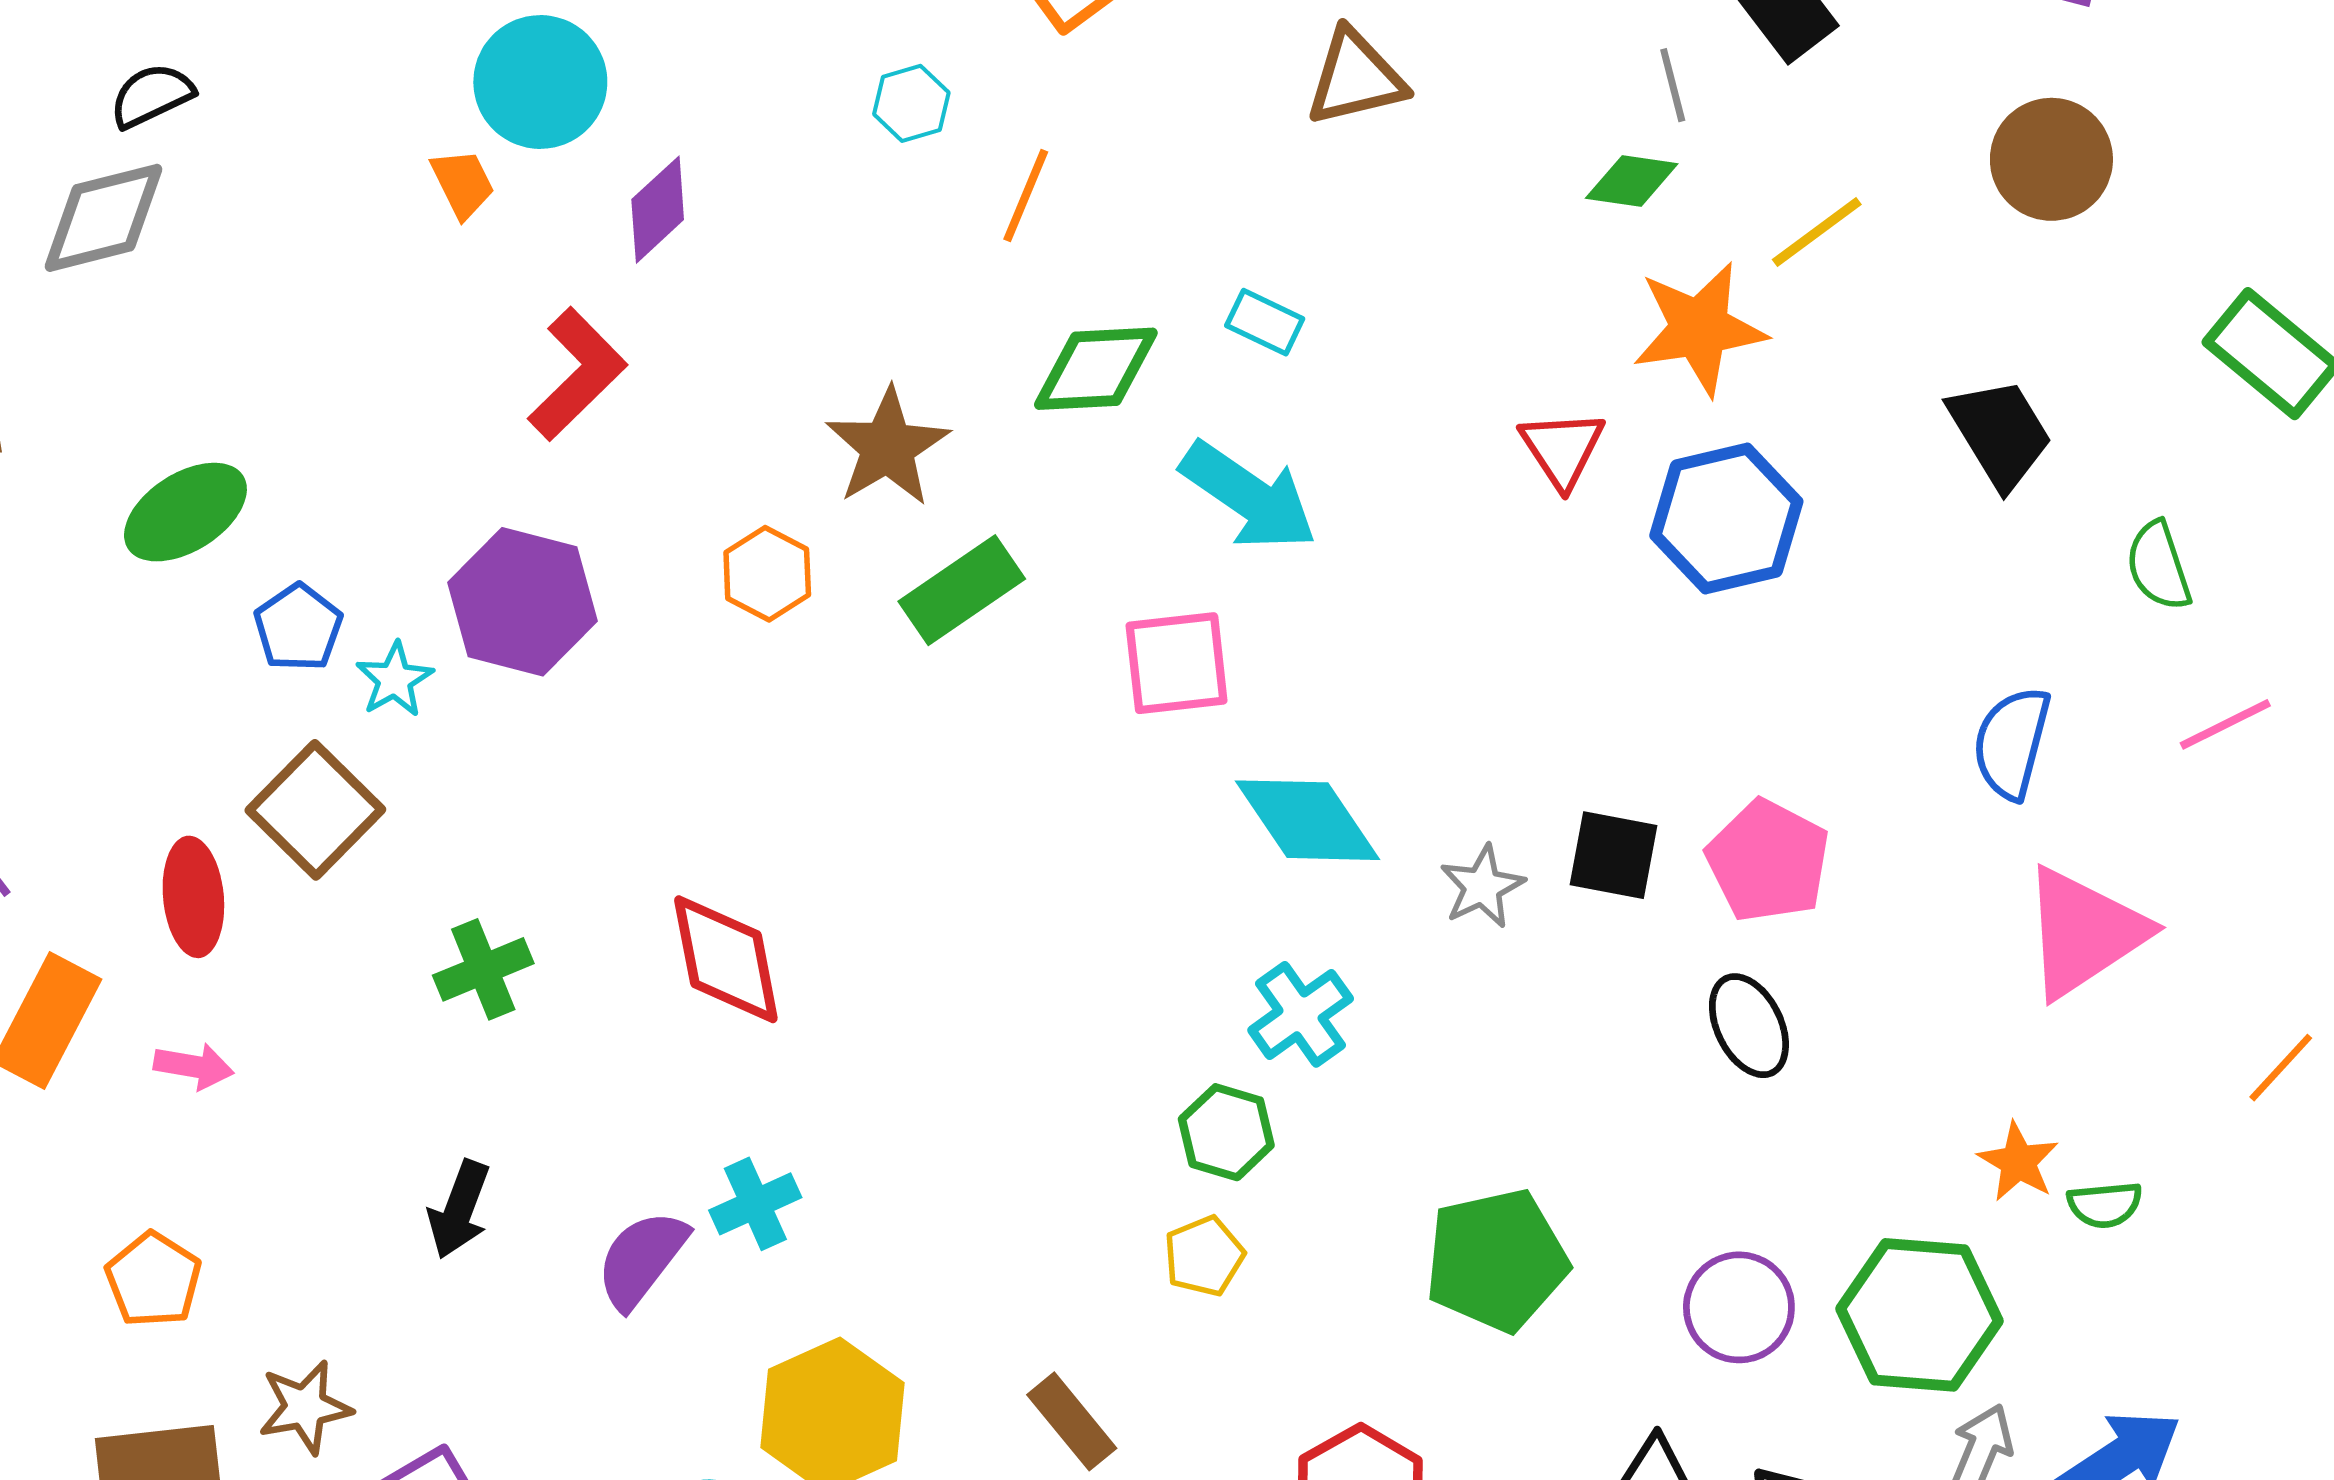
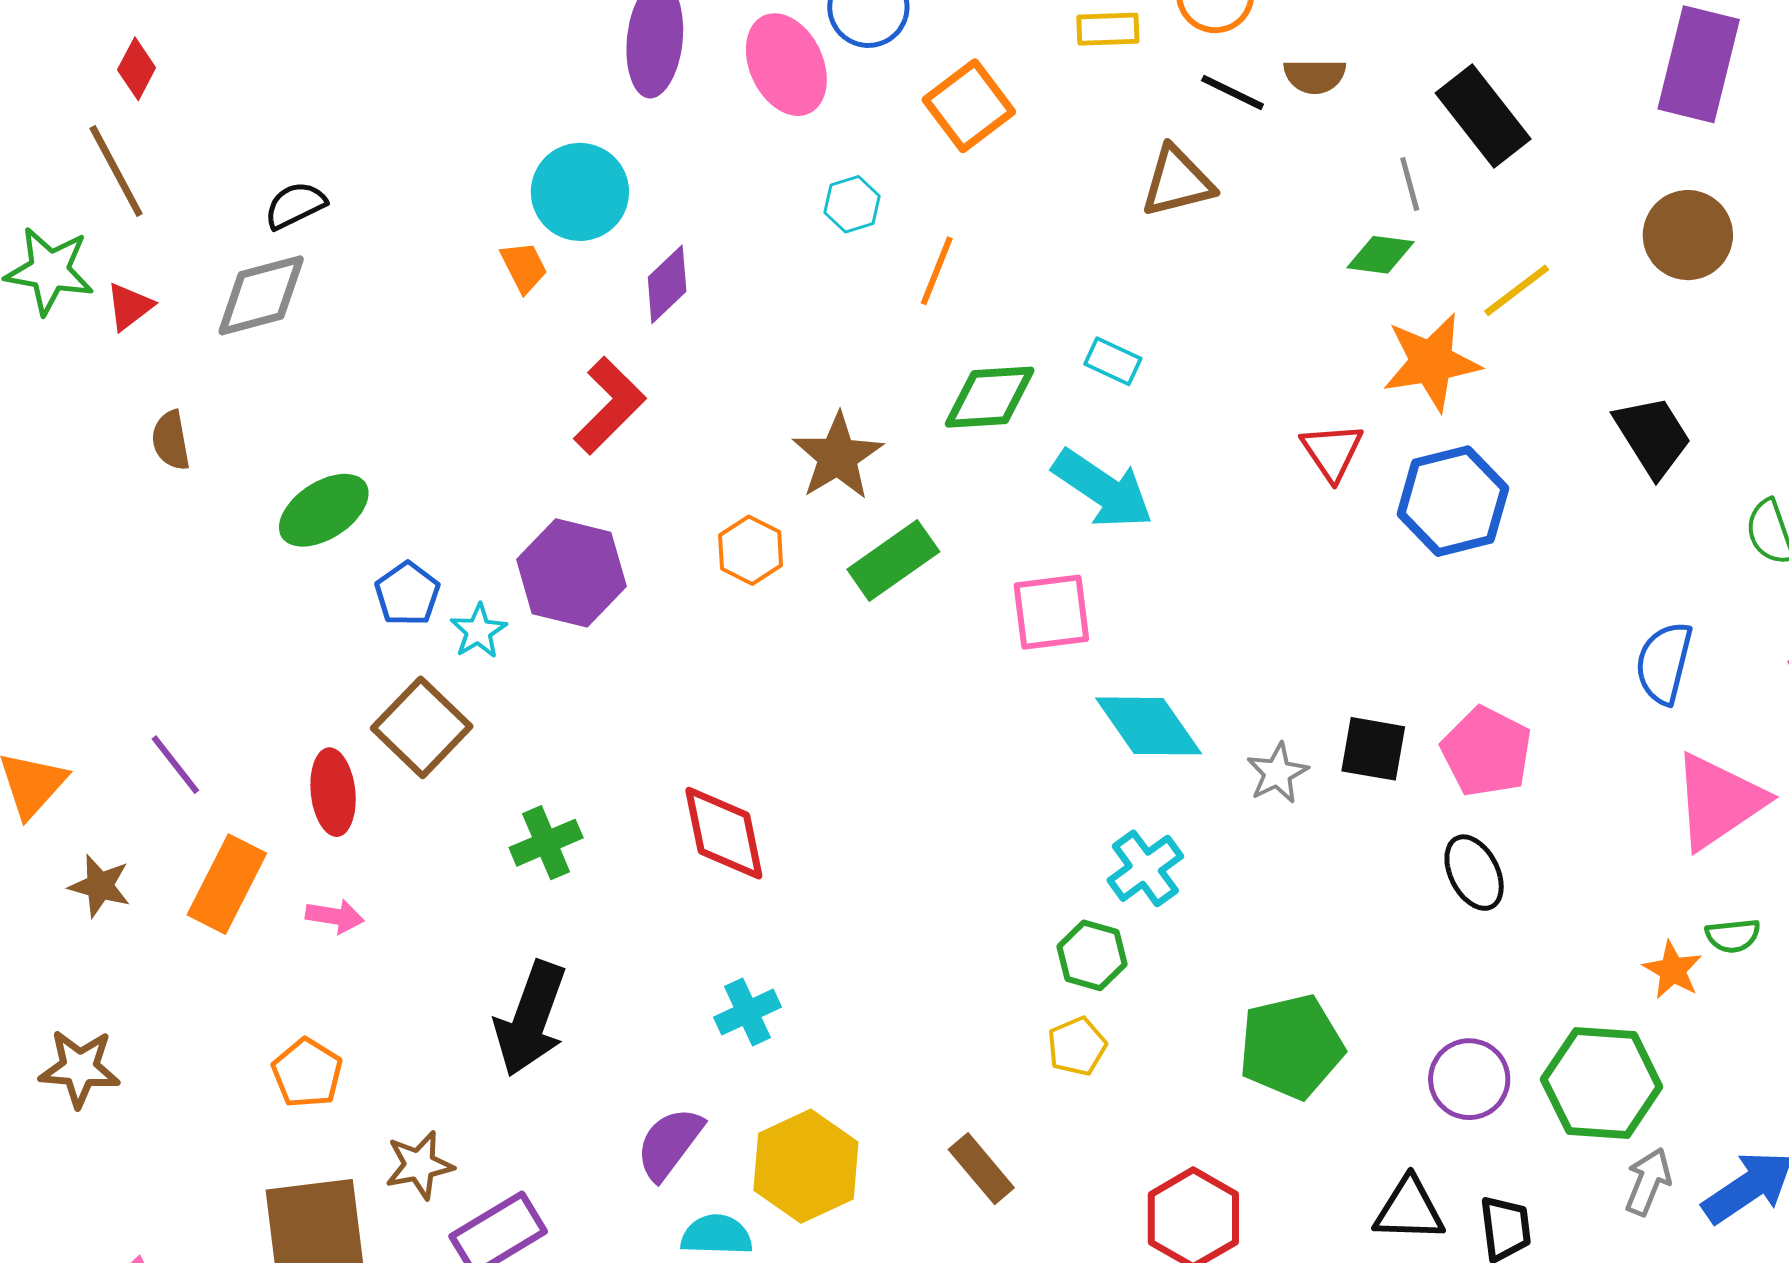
green semicircle: (2105, 1205) -> (1733, 936), moved
black arrow: (459, 1209) -> (531, 1019), size x1.6
purple semicircle: (642, 1259) -> (670, 1143), moved

